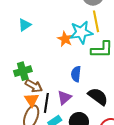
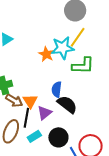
yellow line: (96, 21) -> (78, 37), turned 45
black semicircle: (98, 97) -> (67, 104), moved
orange triangle: (32, 100) -> (30, 101), moved

